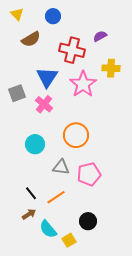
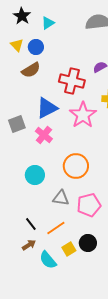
blue circle: (53, 16) -> (36, 47), moved
blue triangle: (47, 77) -> (47, 108), turned 30
black circle: (88, 221) -> (88, 243), moved
yellow square: (69, 240) -> (69, 249), moved

